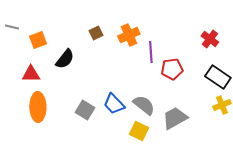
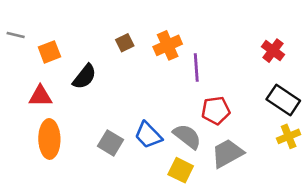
red pentagon: (172, 69) -> (216, 110), moved

